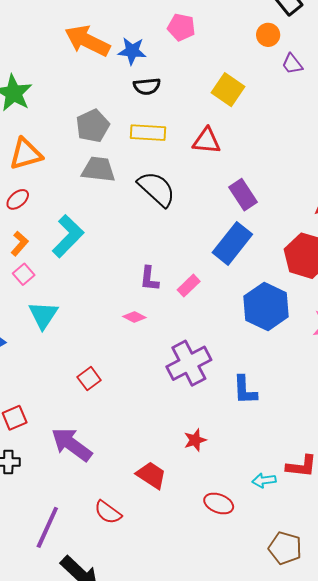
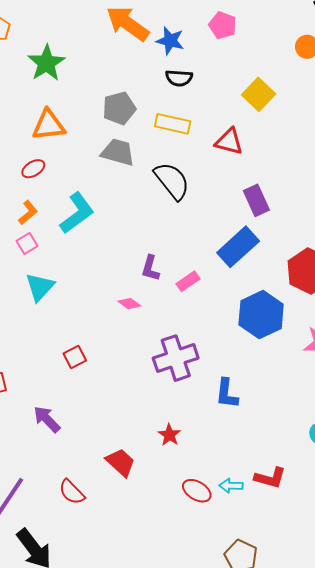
red star: (195, 440) -> (169, 435), turned -30
purple arrow: (72, 444) -> (47, 419), size x0.7
red ellipse: (219, 503) -> (197, 491), moved

